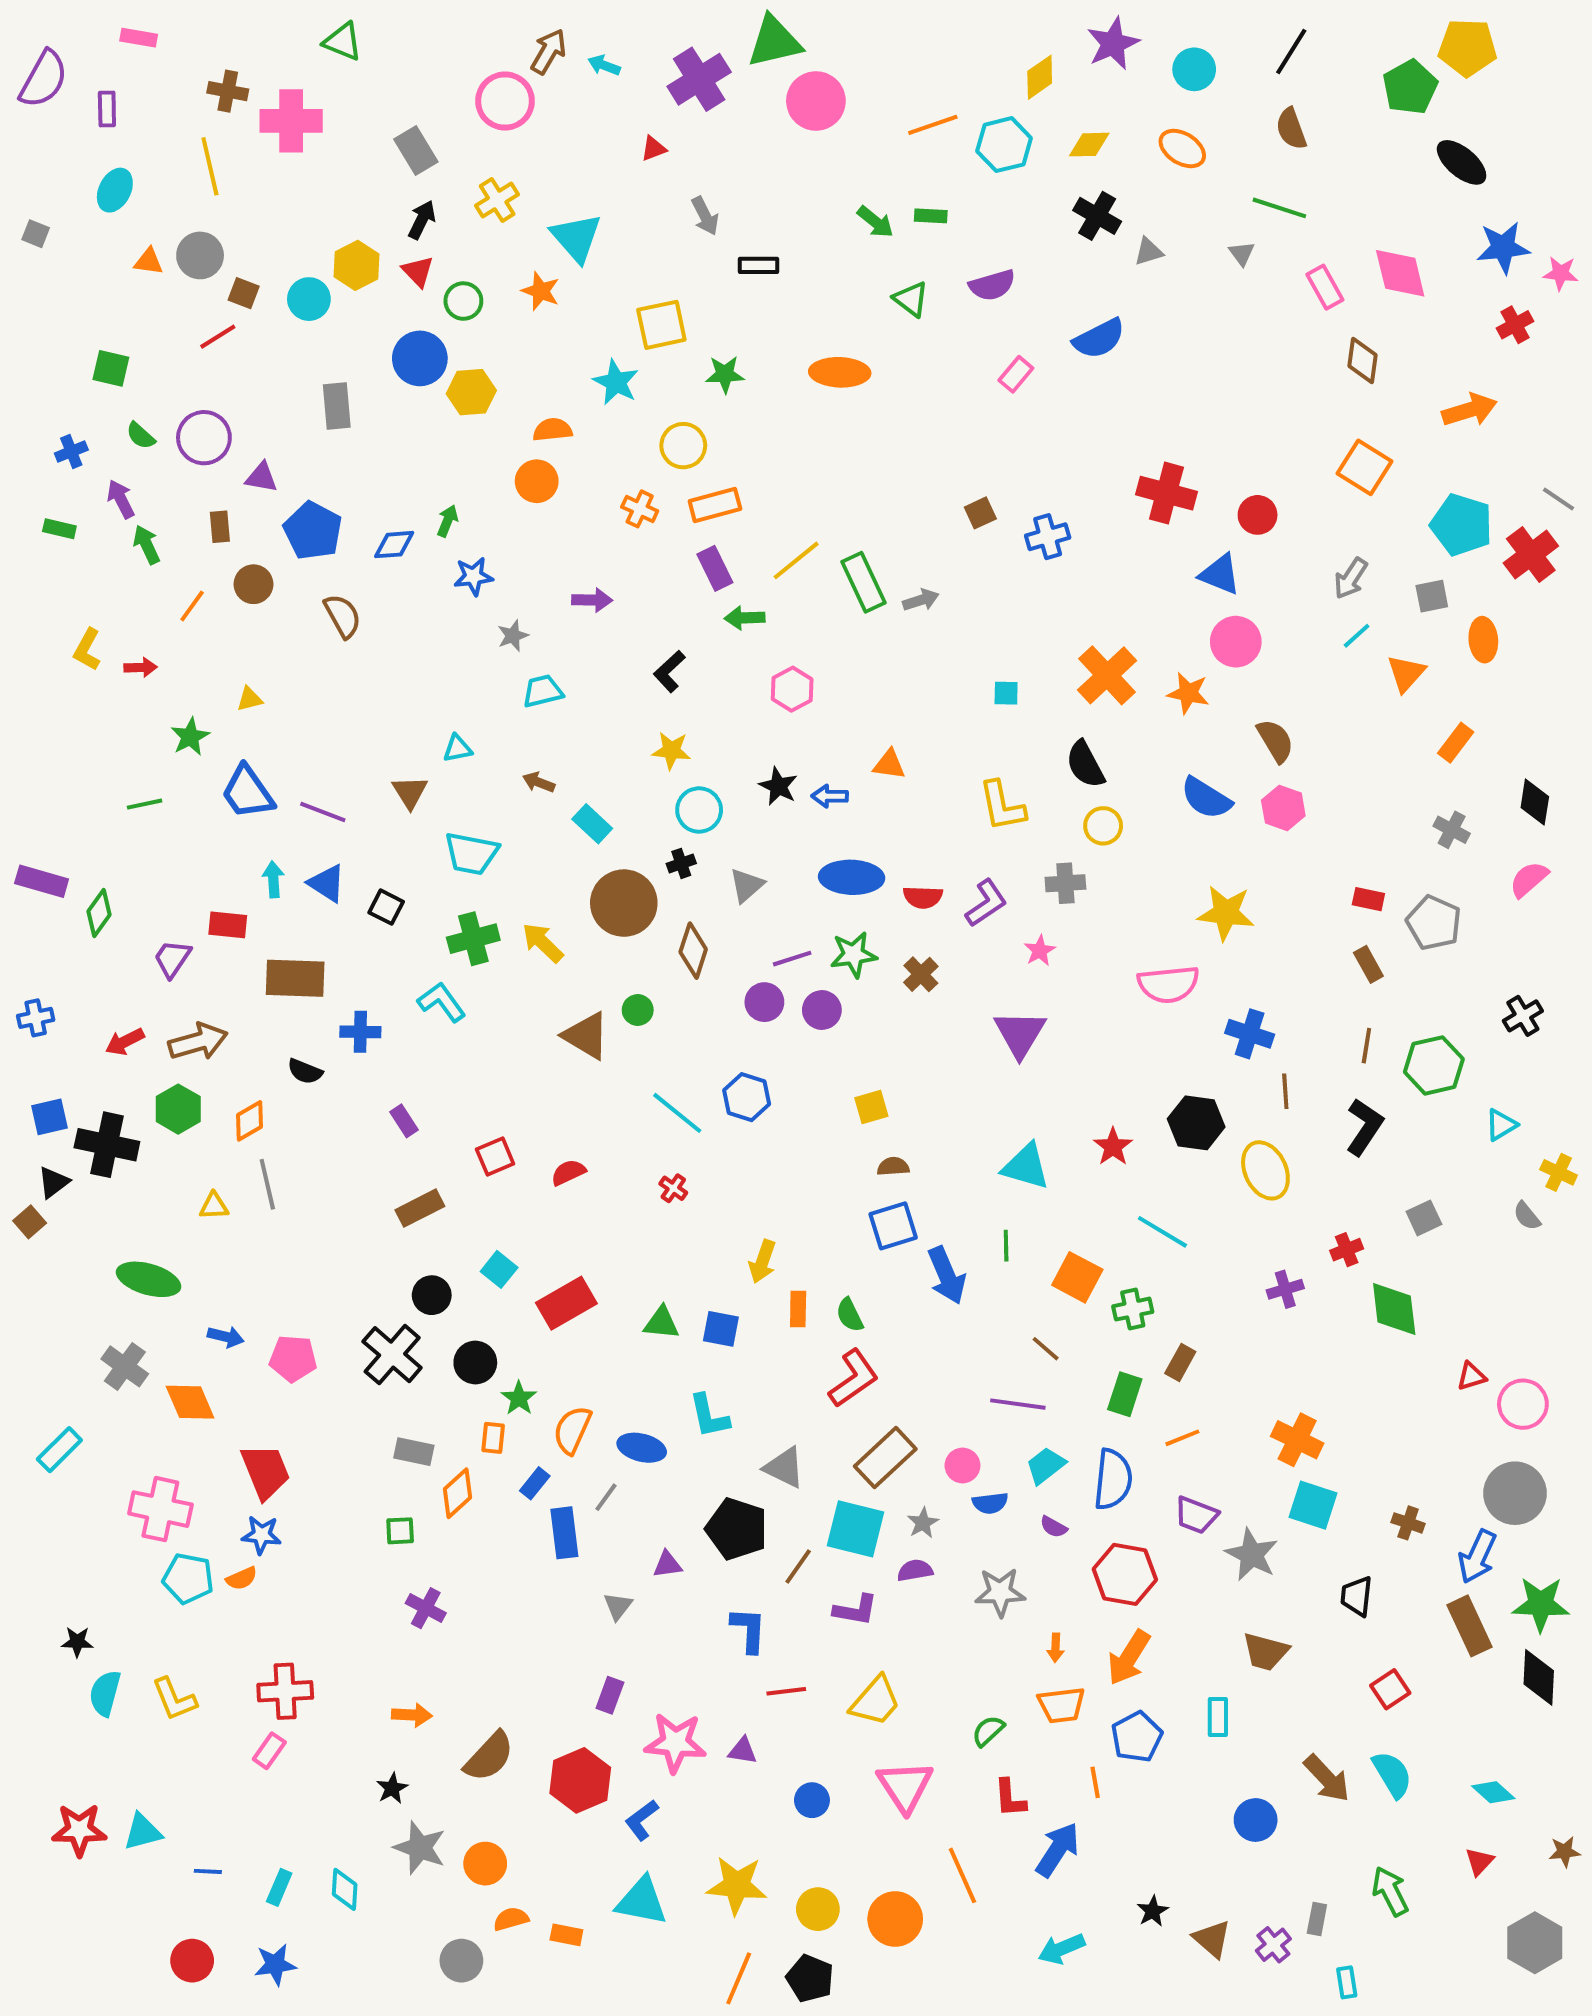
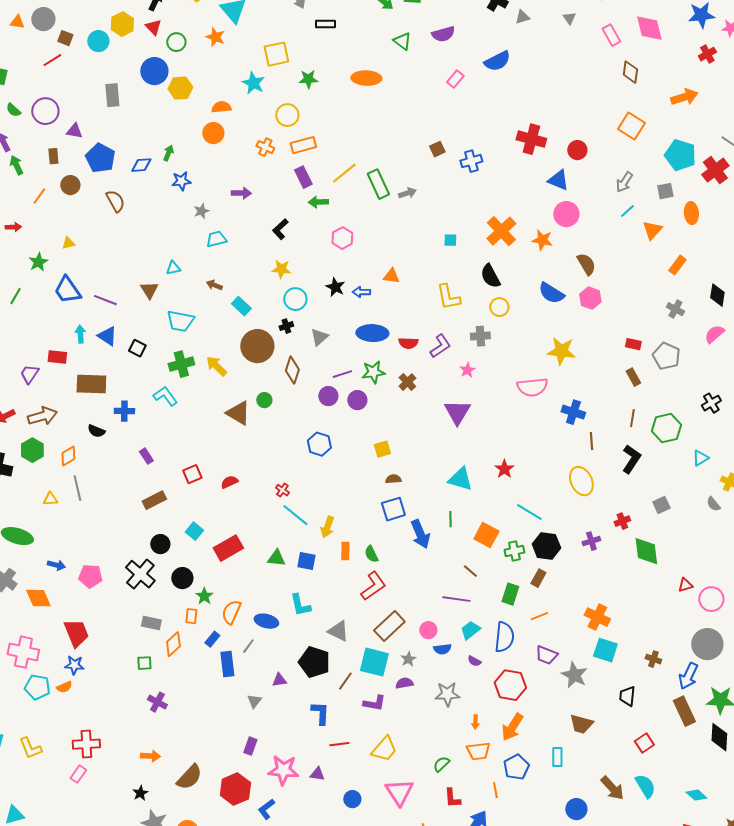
green line: (145, 804) -> (15, 296), turned -48
cyan line: (677, 1113) -> (295, 515), moved
black hexagon: (1196, 1123) -> (546, 546), moved

